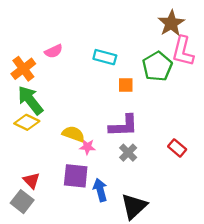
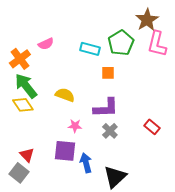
green pentagon: (157, 66) -> (121, 43), moved
yellow diamond: (27, 122) -> (23, 105), turned 30
yellow semicircle: (73, 134) -> (65, 95), moved

